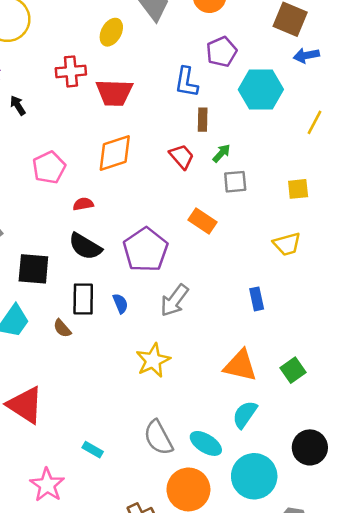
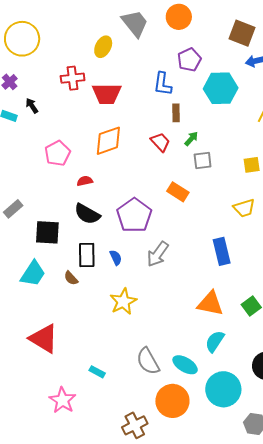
blue rectangle: (257, 299) -> (222, 251), size x1.5
yellow star: (153, 360) -> (123, 302), moved

